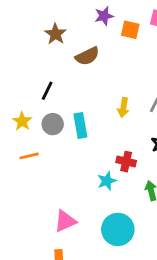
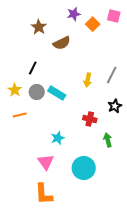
orange square: (130, 30) -> (93, 24), turned 32
cyan rectangle: (80, 125) -> (57, 93), turned -48
cyan star: (107, 181) -> (58, 138), moved
pink triangle: (65, 221) -> (46, 162), turned -42

